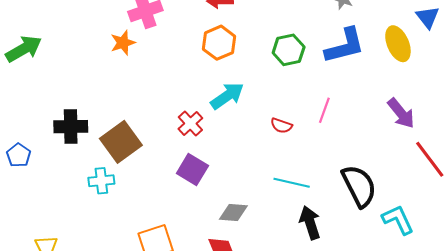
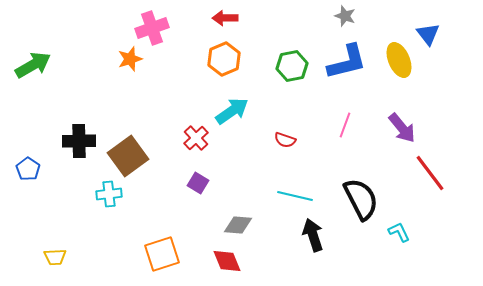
pink line: (324, 110) -> (345, 125), moved
purple square: (192, 170) -> (198, 183), size x0.7
cyan L-shape: (398, 220) -> (399, 232), size x0.7

